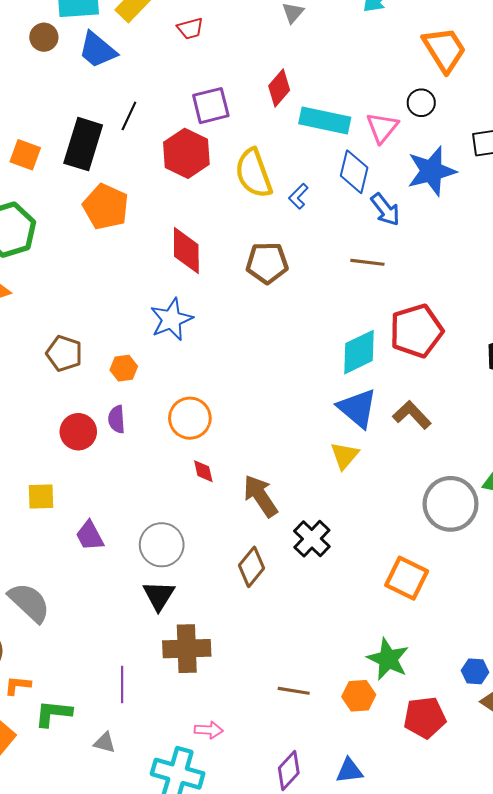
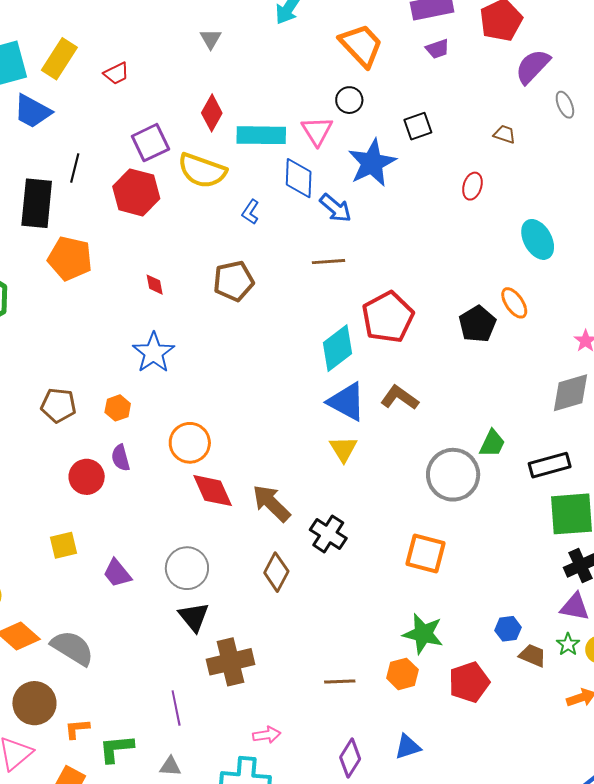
yellow semicircle: (254, 173) -> (202, 171), moved, turned -39
red diamond: (186, 250) -> (155, 285), size x0.5
red diamond: (203, 471) -> (213, 491), size x1.8

